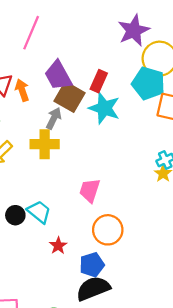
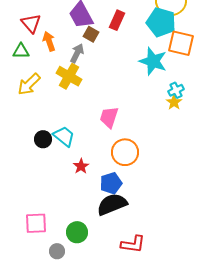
orange arrow: (22, 90) -> (49, 41), moved
brown square: (69, 97) -> (91, 34), size x0.6
cyan star: (104, 108) -> (153, 61), moved
yellow cross: (45, 144) -> (69, 76), turned 30

